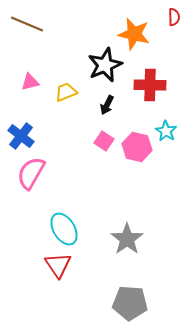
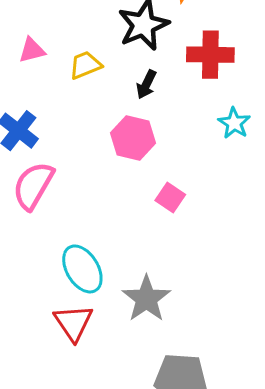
pink square: (104, 141) -> (170, 198), moved
pink hexagon: (137, 147) -> (133, 138), moved
gray star: (127, 239) -> (146, 299), moved

